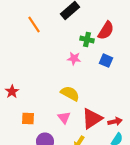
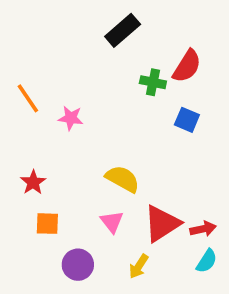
orange line: (34, 25) -> (28, 98), moved
pink star: (74, 59) -> (71, 118), moved
red star: (12, 92) -> (33, 182), moved

